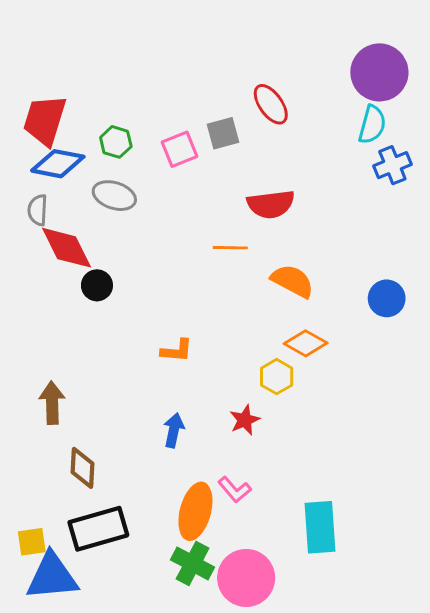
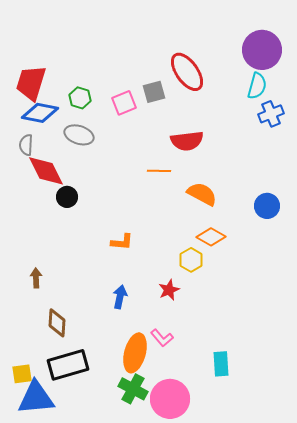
red ellipse: (271, 104) -> (187, 72), size x1.4
brown arrow: (52, 403) -> (36, 278), size x0.7
cyan rectangle: (320, 527) -> (221, 364), size x0.7

